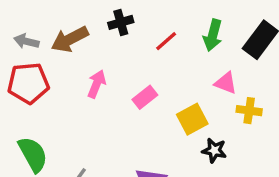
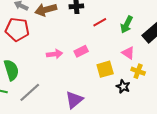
pink arrow: (97, 84) -> (55, 54), moved, turned 49
black star: (214, 150) -> (123, 87), moved

